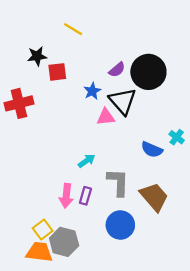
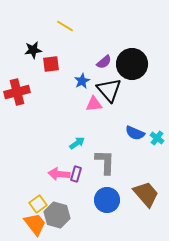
cyan cross: (177, 137) -> (157, 138), moved
pink arrow: (66, 196) -> (59, 174), turned 90
brown trapezoid: (154, 197) -> (146, 194), moved
orange trapezoid: (39, 252) -> (35, 224), turned 45

